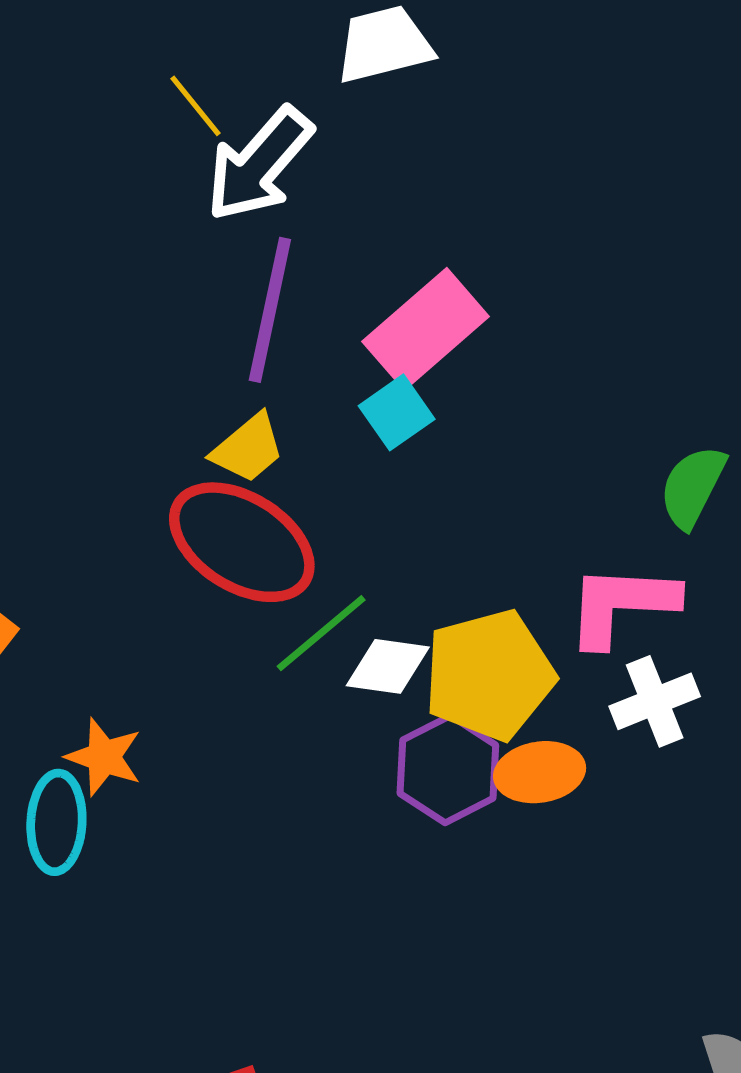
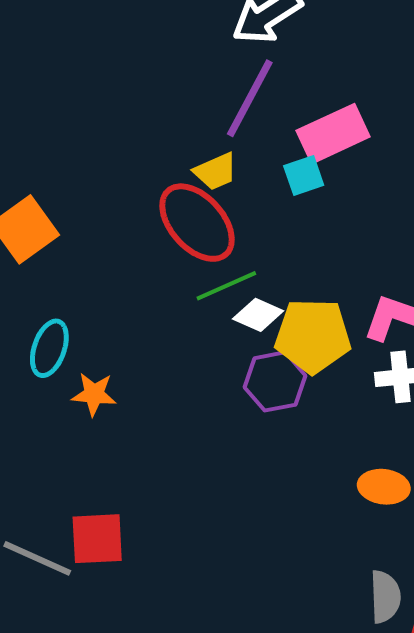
orange star: (104, 757) -> (94, 394), moved, turned -30
orange ellipse: (540, 772) -> (384, 487), moved

